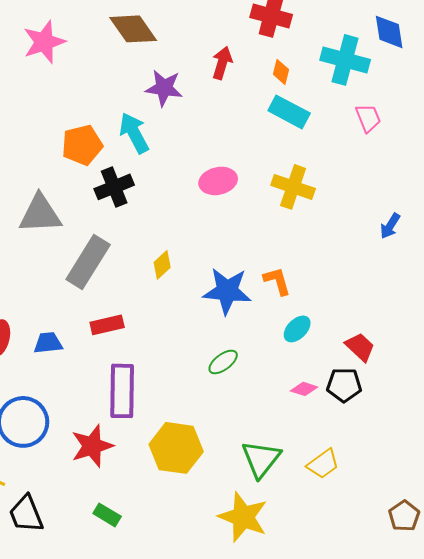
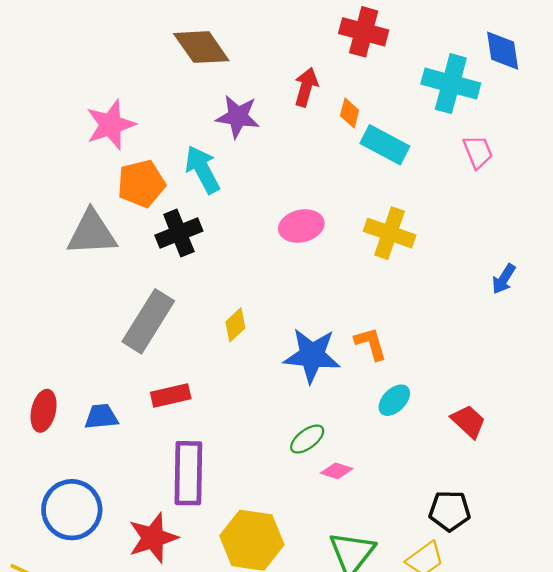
pink star: (44, 42) -> (111, 125), moved
orange diamond: (281, 72) -> (350, 113), moved
gray triangle: (40, 214) -> (92, 233), moved
black pentagon: (344, 385) -> (450, 511), moved
pink diamond: (304, 389) -> (337, 471), moved

